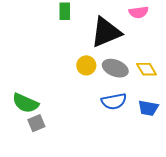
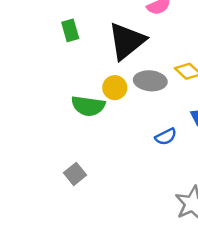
blue semicircle: (114, 101) -> (166, 137), moved, size x0.7
green semicircle: (25, 103) -> (88, 106), moved

